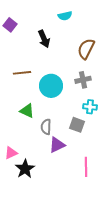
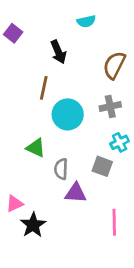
brown line: (22, 73) -> (44, 88), moved, turned -72
cyan cross: (90, 107) -> (120, 142), turned -32
purple triangle: (57, 145) -> (76, 193), turned 30

